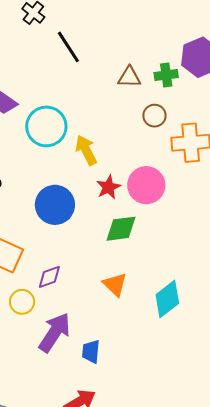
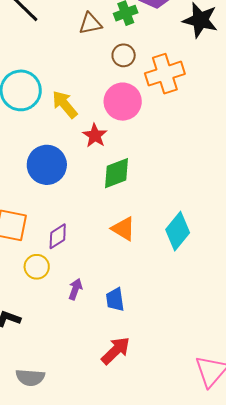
pink circle: (146, 185) -> (123, 102), moved
purple arrow: (55, 332) -> (75, 289), size x0.5

